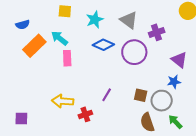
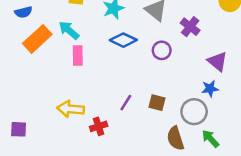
purple cross: (157, 32) -> (190, 27), turned -35
purple circle: (134, 52) -> (162, 50), size x0.6
brown square: (141, 95) -> (157, 103), moved

